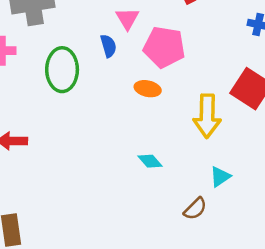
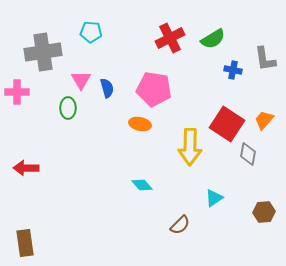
pink triangle: (127, 19) -> (81, 80), moved
green ellipse: (62, 70) -> (68, 108), size x0.6
cyan triangle: (220, 177) -> (214, 198), moved

